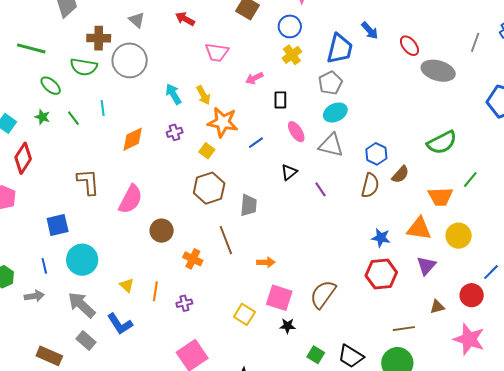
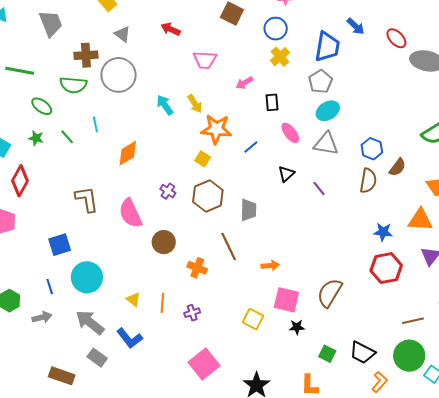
purple cross: (175, 132) -> (168, 191), moved, turned -35
pink semicircle: (131, 199) -> (130, 213), turned 132

